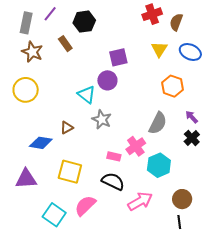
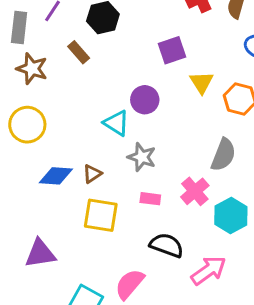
yellow triangle: (159, 49) -> (202, 82), moved
purple square: (118, 57) -> (172, 50), moved
blue diamond: (41, 143) -> (56, 176), moved
pink rectangle: (114, 156) -> (150, 199), moved
yellow square: (70, 172) -> (101, 215), moved

